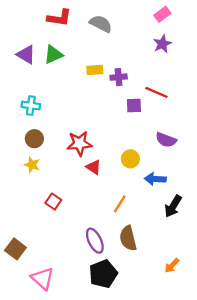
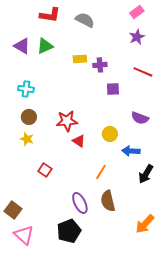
red line: (156, 92) -> (143, 72), moved
orange arrow: (172, 266) -> (145, 224), size x1.5
black pentagon: (103, 274) -> (69, 231), moved
pink triangle: (43, 279) -> (24, 235), moved

